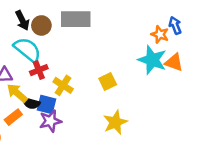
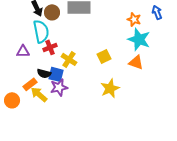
orange star: (160, 34) -> (134, 19), moved
cyan semicircle: (27, 50) -> (41, 31), turned 40
orange triangle: (174, 62) -> (136, 62), moved
yellow arrow: (17, 93) -> (39, 94), moved

